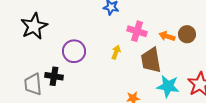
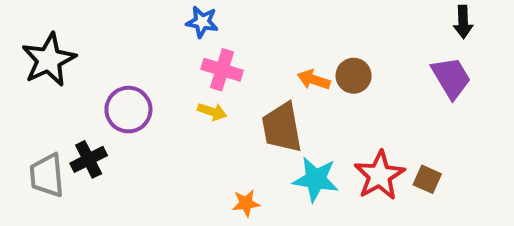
pink cross: (137, 31) -> (222, 70), moved
yellow arrow: (116, 52) -> (212, 112), turned 88
black cross: (54, 76) -> (89, 159), turned -36

